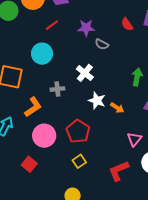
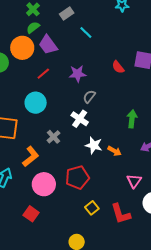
gray semicircle: (102, 44) -> (89, 97), moved, turned 104
gray cross: (57, 89) -> (54, 137), turned -32
red pentagon: (78, 131) -> (77, 177), turned 30
yellow square: (79, 161) -> (92, 208), moved
red L-shape: (119, 171) -> (121, 214), turned -80

